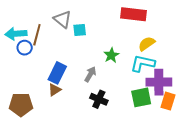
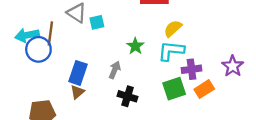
blue circle: (25, 48) -> (38, 49), size x1.5
purple cross: (159, 82) -> (192, 69), size x0.7
orange rectangle: (168, 101) -> (204, 89), turned 48

